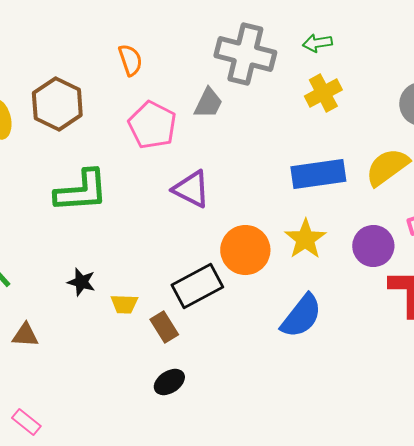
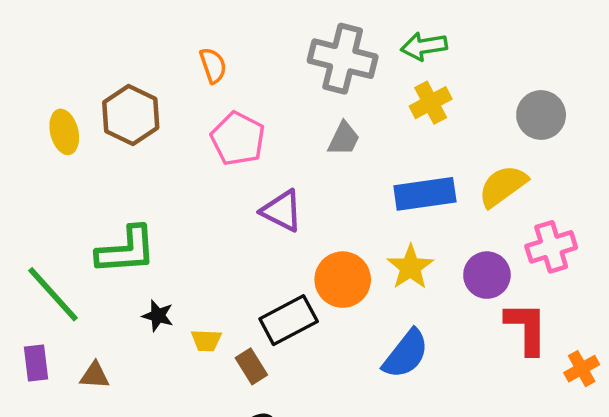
green arrow: (317, 43) -> (424, 46), size x1.4
gray trapezoid: (208, 103) -> (344, 139), moved
green L-shape: (81, 191) -> (126, 250), moved

